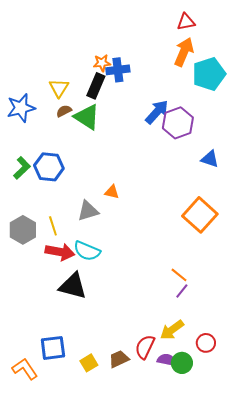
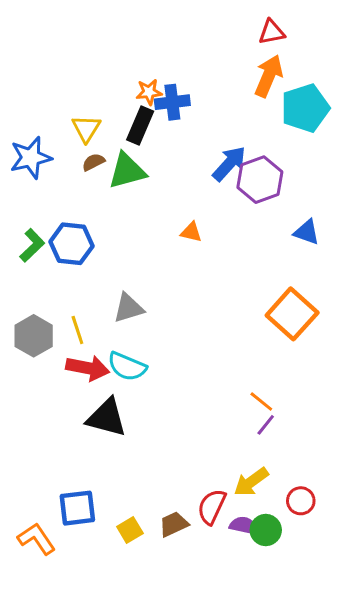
green triangle: (87, 117) -> (127, 171), turned -48
orange triangle: (112, 192) -> (191, 232), moved

